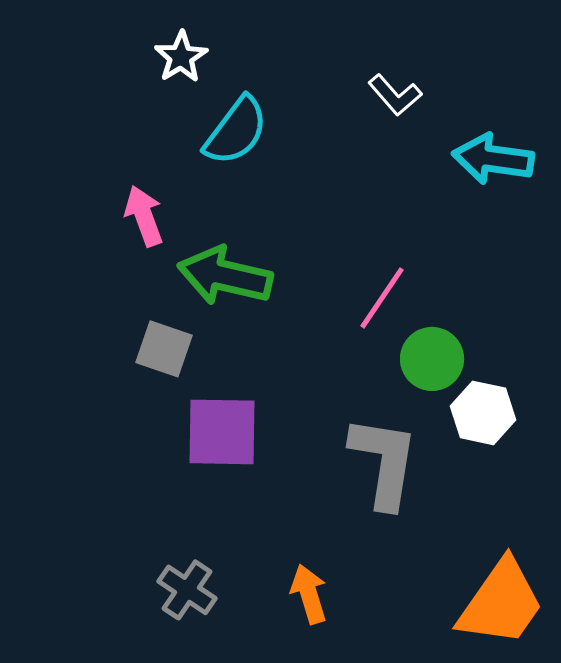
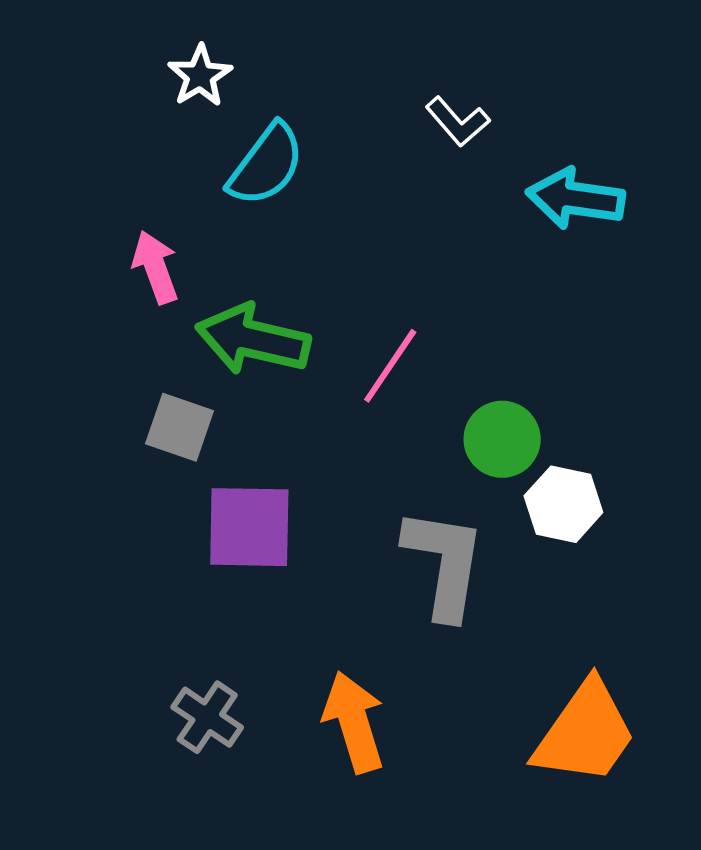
pink line: (382, 298) -> (390, 366), moved
orange arrow: (309, 594) -> (354, 722), size x1.4

